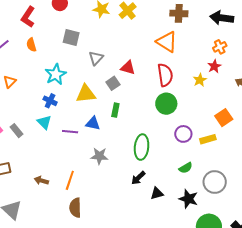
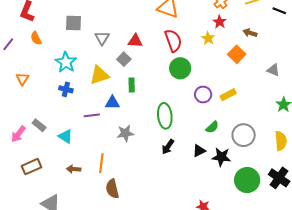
orange square: (224, 118) -> (237, 54), moved
cyan triangle: (44, 122) -> (65, 136), moved
black triangle: (157, 193) -> (199, 151), moved

